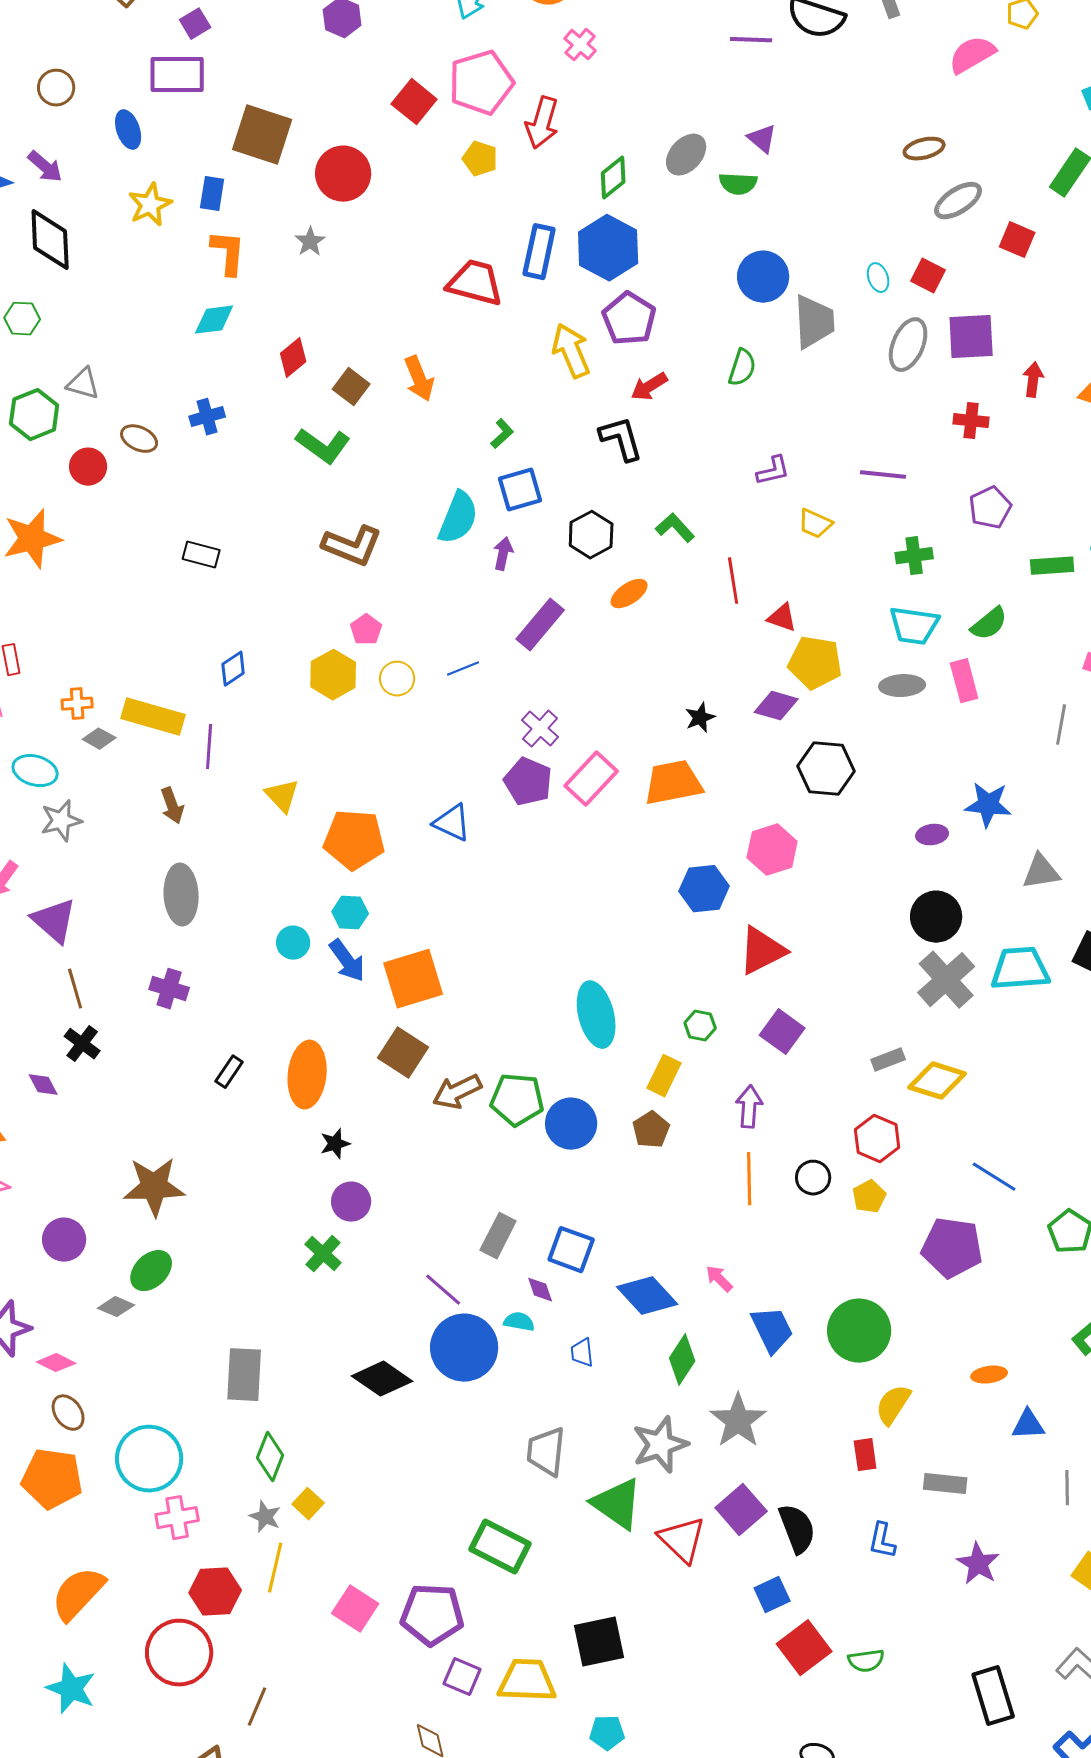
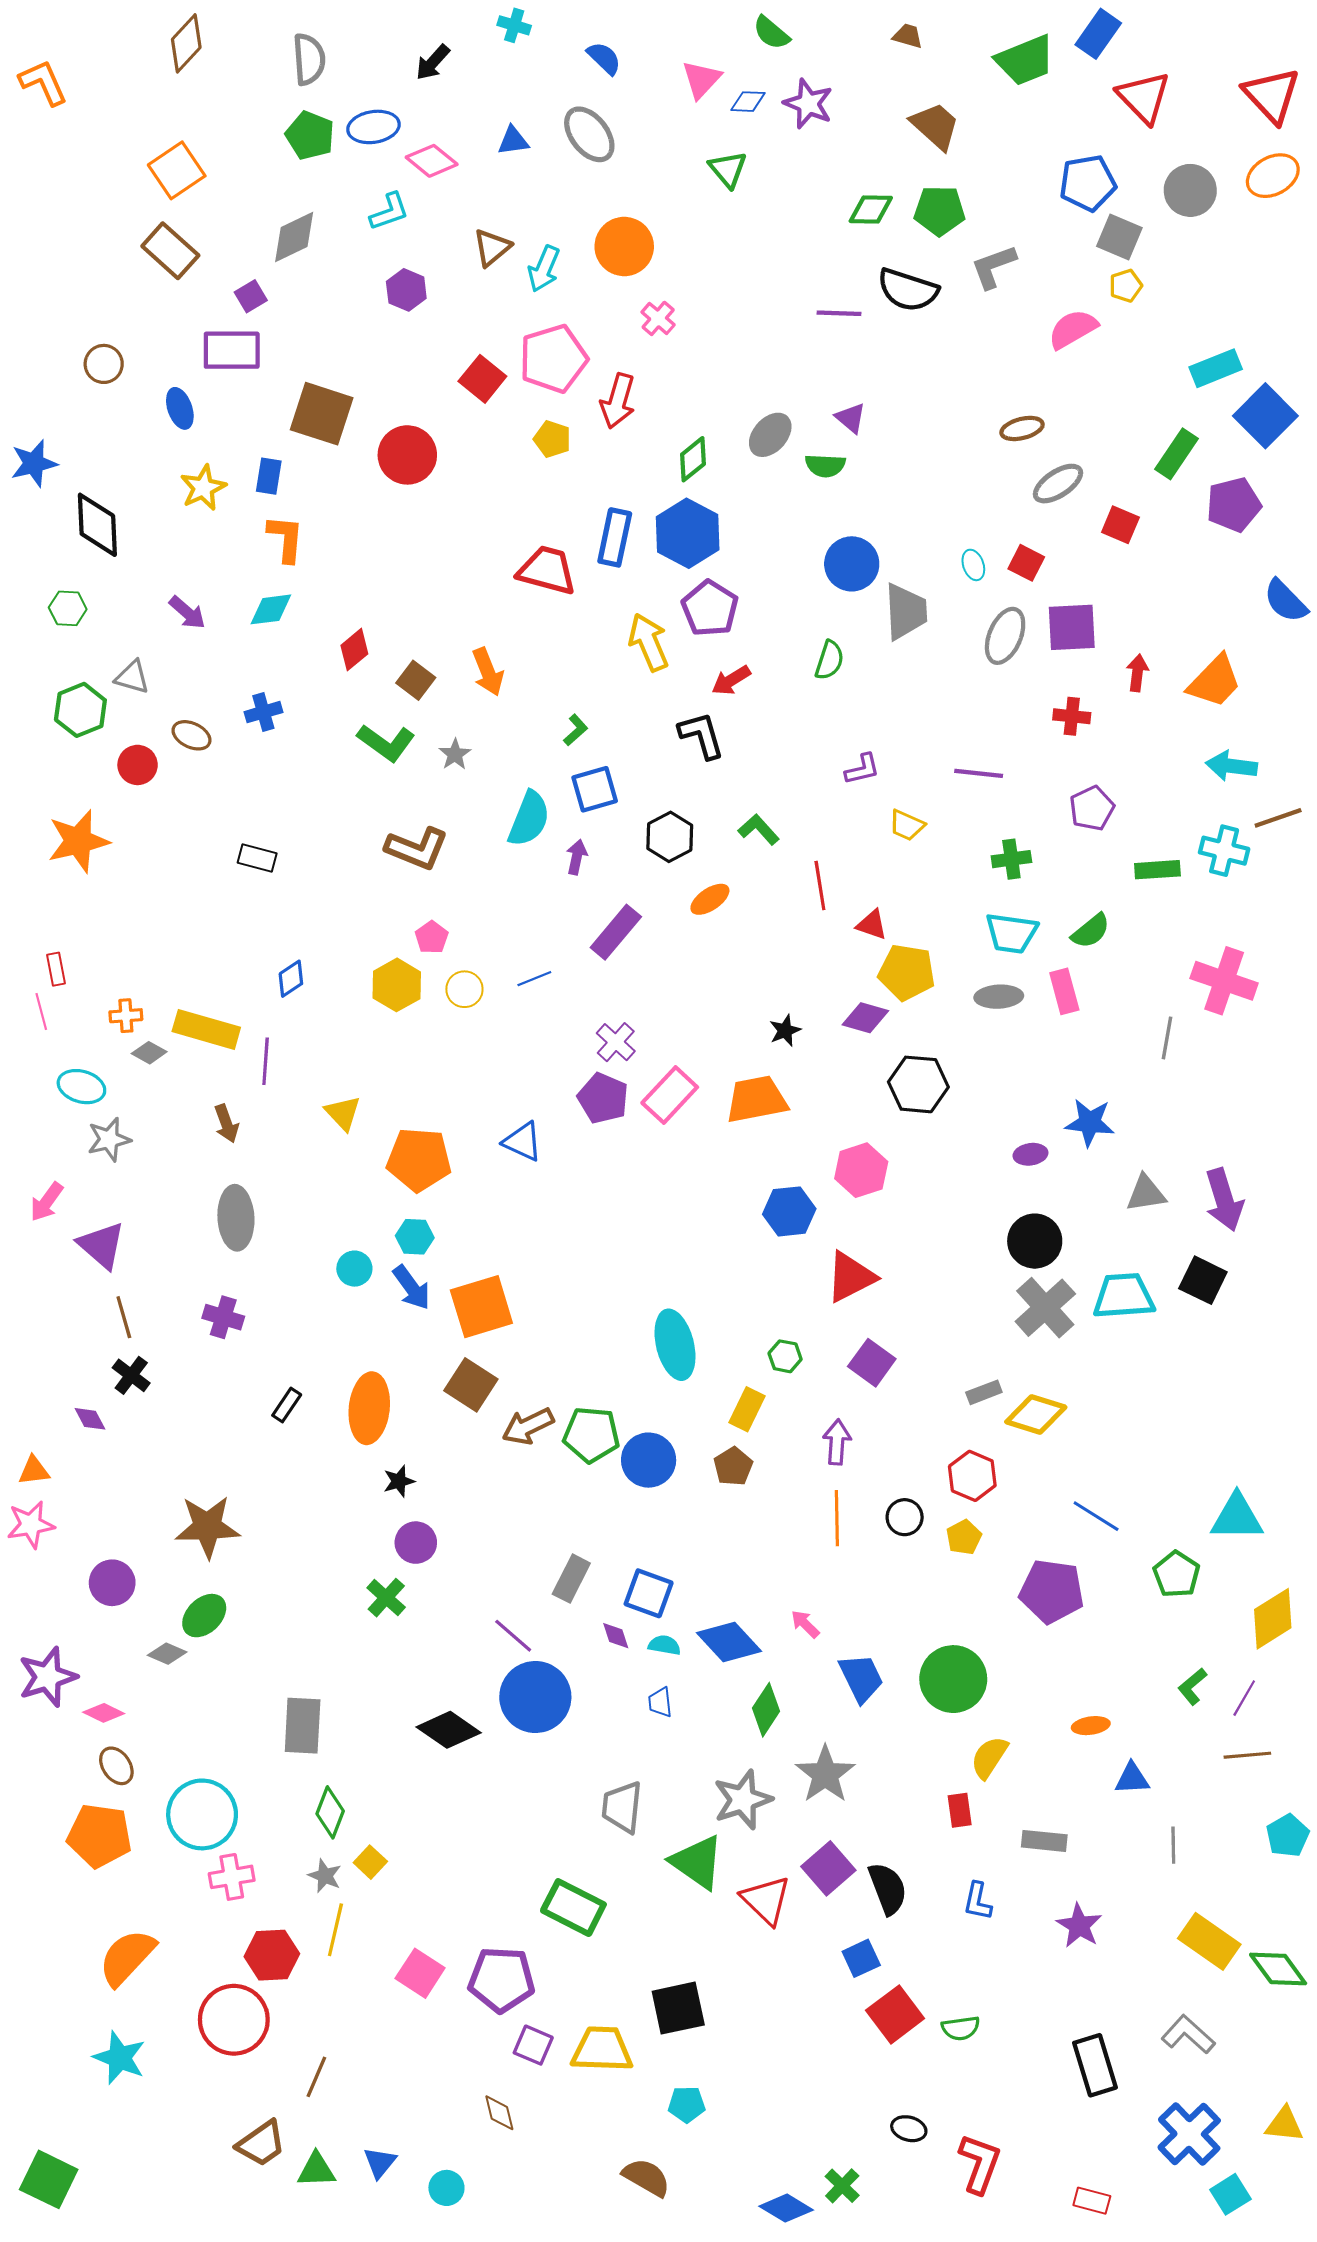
purple arrow: (45, 167) -> (187, 613), moved
gray star: (310, 242) -> (455, 754), moved
cyan semicircle: (519, 1322) -> (664, 1645), moved

